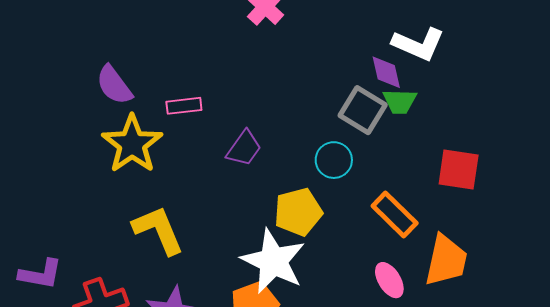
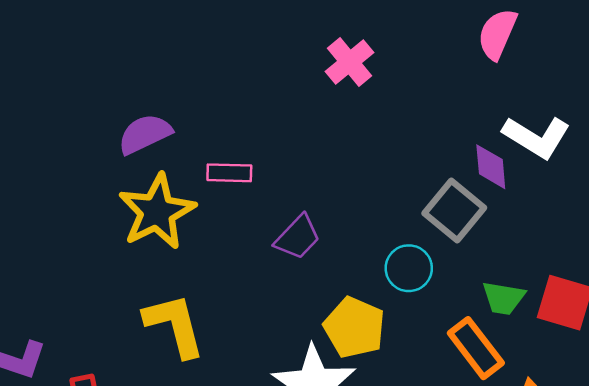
purple semicircle: (114, 85) -> (145, 134), turned 93
green trapezoid: (400, 102) -> (503, 298), moved
yellow pentagon: (298, 212) -> (354, 327), turned 30

